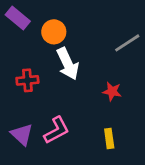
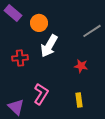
white arrow: (68, 64) -> (49, 46), turned 55
pink L-shape: (57, 130) -> (41, 94), turned -30
purple triangle: (22, 134) -> (16, 107), moved

